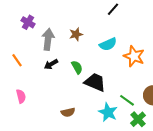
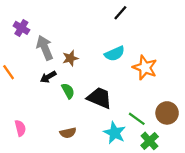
brown star: (76, 34) -> (70, 58), moved
gray arrow: (48, 39) -> (45, 48), turned -30
green semicircle: (77, 67) -> (68, 91), moved
pink semicircle: (21, 96) -> (20, 128), moved

